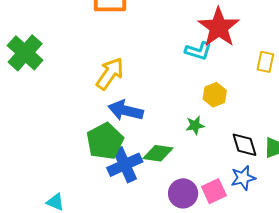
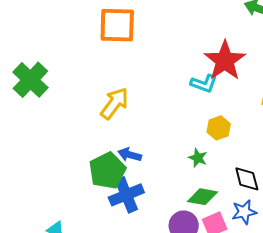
blue arrow: (126, 110) -> (130, 155), moved, size x0.7
green star: (195, 125) -> (198, 158), turned 30
green diamond: (158, 153) -> (202, 197), moved

